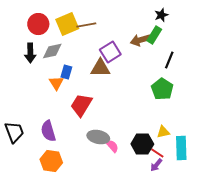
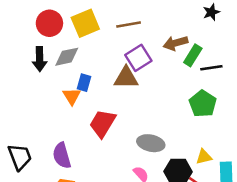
black star: (161, 15) -> (211, 12), moved
brown line: (86, 25) -> (129, 24), moved
green rectangle: (154, 35) -> (193, 55), moved
black line: (169, 60) -> (211, 68), turned 60
gray ellipse: (98, 137) -> (151, 143), moved

